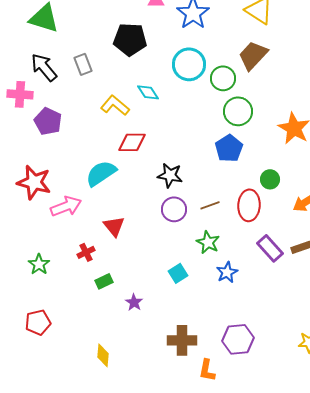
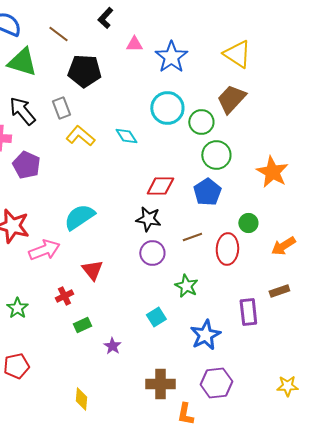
black pentagon: (130, 39) -> (84, 71), moved
yellow L-shape: (115, 105) -> (80, 136), moved
red diamond: (132, 142) -> (160, 186), moved
brown line: (210, 205) -> (192, 237), moved
purple rectangle: (270, 248) -> (248, 312), moved, turned 36
blue star: (227, 272) -> (205, 335), moved, size x1.4

